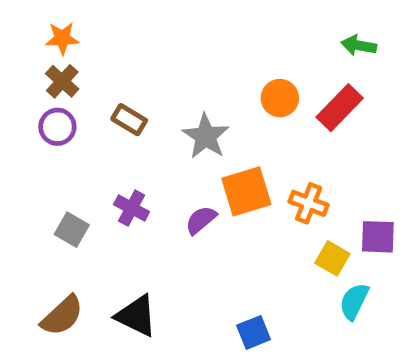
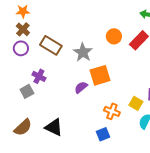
brown rectangle: (129, 120) -> (51, 45), size x1.5
orange cross: (309, 203) -> (112, 111), moved
purple cross: (132, 208) -> (39, 76), moved
gray square: (72, 230) -> (27, 91), turned 32

